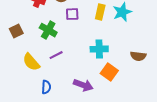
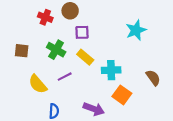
yellow rectangle: (100, 12) -> (85, 57), moved, turned -63
brown square: (16, 31) -> (22, 51), turned 32
brown semicircle: (138, 56) -> (153, 78), turned -133

